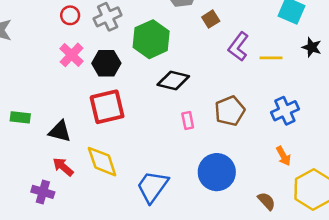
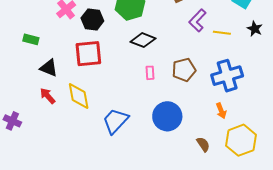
blue cross: (285, 111) -> (227, 76), size x1.4
green rectangle: (20, 117) -> (31, 39), moved
purple cross: (43, 192) -> (12, 121), moved

